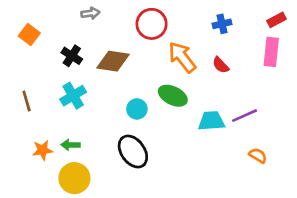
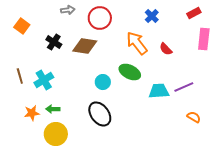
red rectangle: (276, 20) -> (194, 13), moved
red circle: (152, 24) -> (100, 18), moved
blue cross: (222, 24) -> (152, 16), moved, turned -32
cyan cross: (73, 96) -> (44, 80), moved

